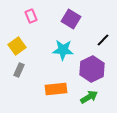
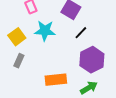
black line: (103, 40) -> (81, 33), moved
cyan star: (63, 50) -> (45, 31), moved

